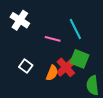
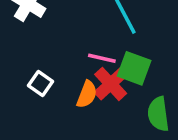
pink line: (53, 39) -> (102, 58), moved

